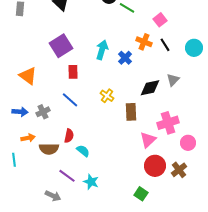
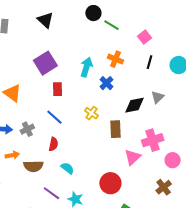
orange cross: (144, 42) -> (115, 59), moved
black line: (165, 45) -> (150, 62), turned 48
blue cross: (125, 58) -> (106, 83), moved
red semicircle: (69, 136) -> (53, 144), moved
red circle: (155, 166) -> (110, 183), moved

